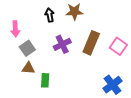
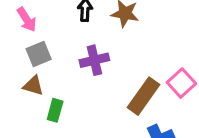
pink arrow: (15, 29) -> (27, 20), turned -42
brown rectangle: (91, 43) -> (143, 96), moved

